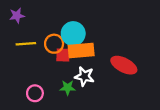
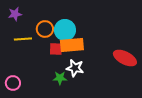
orange circle: (54, 44) -> (45, 29), moved
red ellipse: (124, 65) -> (125, 58), moved
pink circle: (35, 93) -> (13, 83), moved

